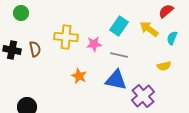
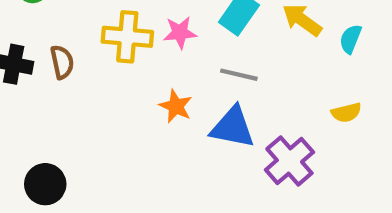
pink star: (94, 44) -> (180, 33), moved
yellow semicircle: (164, 66) -> (346, 113), moved
orange star: (79, 76) -> (176, 106), moved

